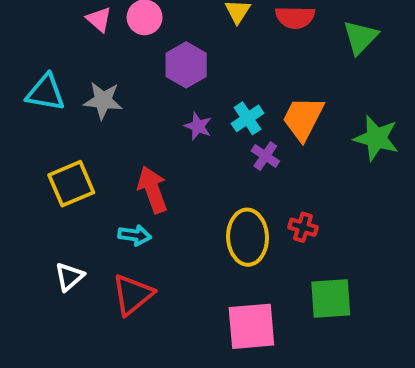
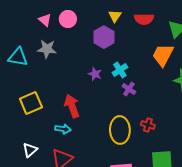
purple hexagon: (186, 65) -> (104, 37), moved
gray star: (103, 101) -> (47, 49), moved
orange trapezoid: (303, 118) -> (163, 55), moved

